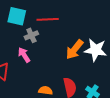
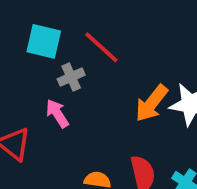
red line: (48, 19) -> (101, 47), turned 45

